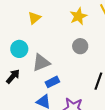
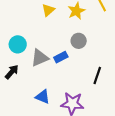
yellow triangle: (34, 18) -> (48, 10), moved
blue rectangle: (52, 82) -> (61, 57), moved

